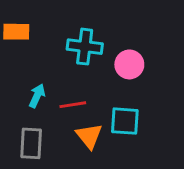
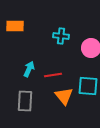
cyan cross: (85, 47) -> (61, 36), size x0.7

